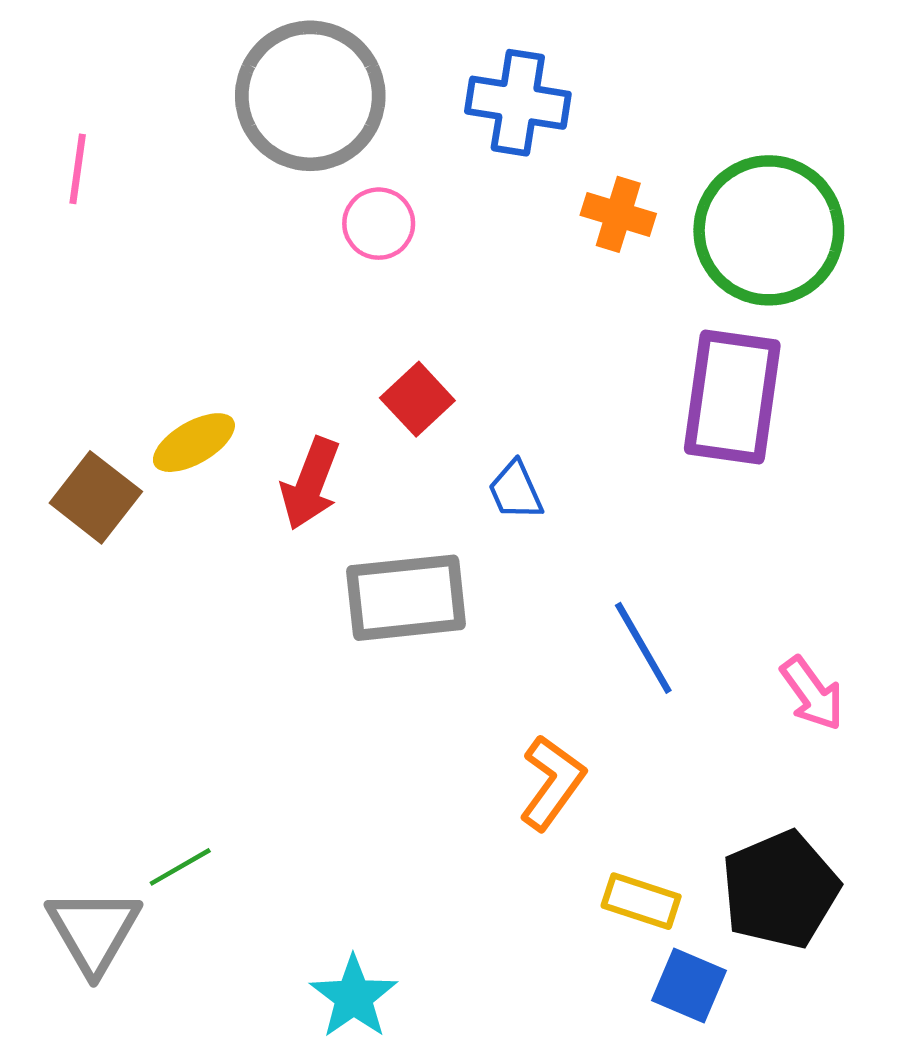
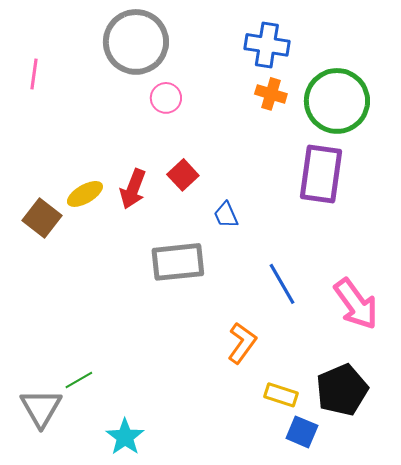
blue cross: (518, 103) -> (267, 45), moved
red arrow: (310, 484) -> (133, 189), moved
pink arrow: (812, 694) -> (356, 304), size x1.6
cyan star: (354, 997) -> (125, 437), moved

